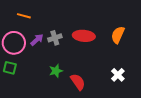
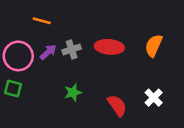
orange line: (24, 16) -> (42, 21), moved
red semicircle: (78, 82) -> (117, 105), moved

